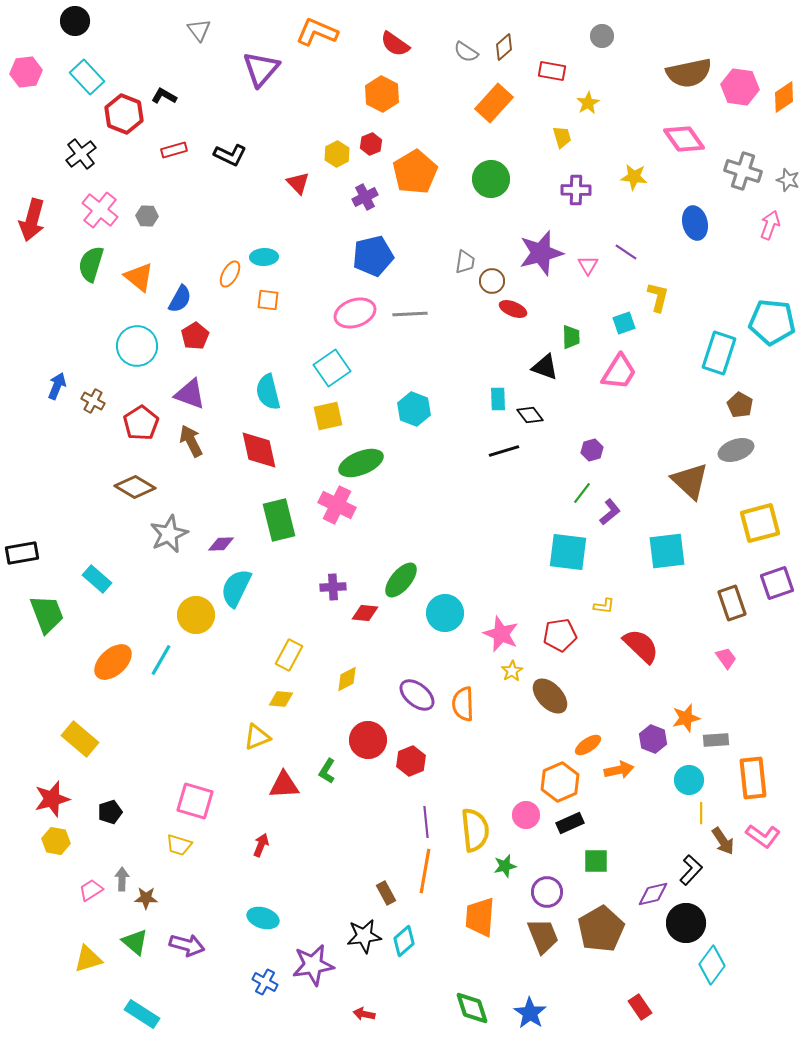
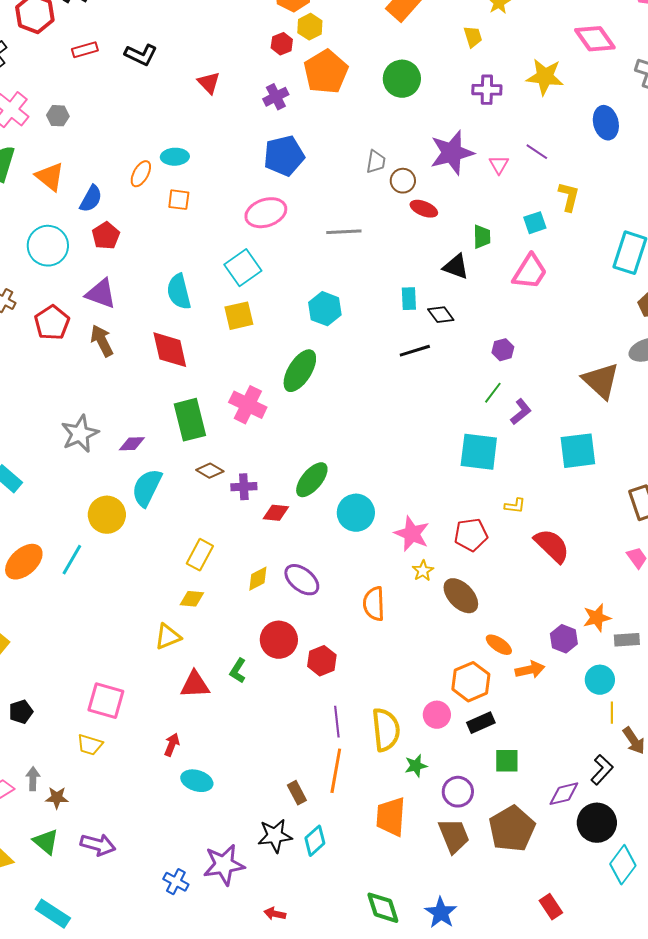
yellow hexagon: (337, 154) -> (310, 27), moved
yellow star: (634, 177) -> (545, 77), size x1.4
gray line: (410, 314) -> (344, 232), moved
green ellipse: (361, 463) -> (300, 371), moved, turned -36
brown diamond: (135, 487) -> (210, 471), moved, size x0.7
purple ellipse: (417, 695) -> (302, 580), moved
orange ellipse: (588, 745) -> (499, 645), turned 68
cyan ellipse: (263, 918) -> (197, 781), moved

